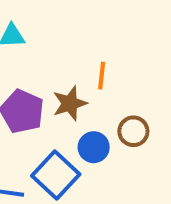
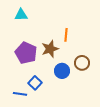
blue square: (56, 175) -> (35, 83), moved, size x0.6

